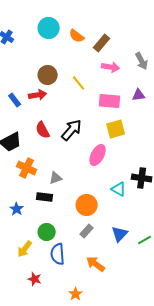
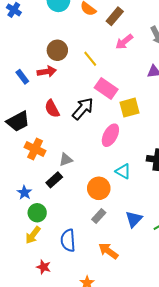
pink arrow: (111, 67) -> (124, 42), turned 132
pink rectangle: (110, 101) -> (106, 88), moved, turned 30
cyan triangle: (119, 189) -> (123, 171), moved
black rectangle: (45, 197) -> (54, 180), turned -49
green circle: (47, 232) -> (37, 213), moved

